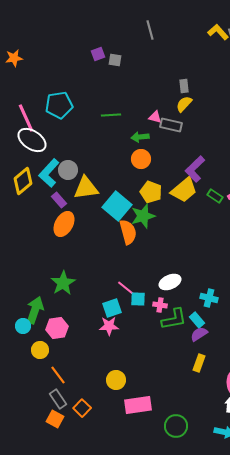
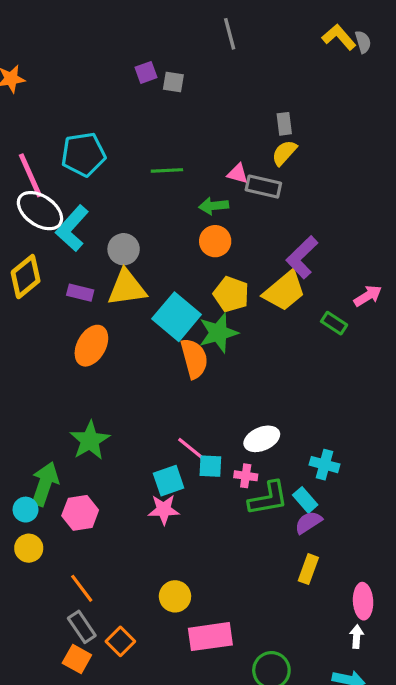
gray circle: (68, 170) -> (124, 249), moved
cyan L-shape: (49, 173) -> (72, 228), moved
green rectangle: (215, 196) -> (334, 323), moved
purple rectangle: (59, 200) -> (80, 293), moved, turned -35
yellow circle: (40, 350) -> (29, 548), moved

